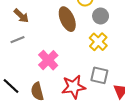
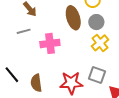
gray circle: (101, 16) -> (96, 22), moved
pink cross: (48, 60) -> (50, 43), moved, turned 30

